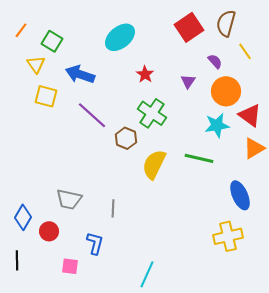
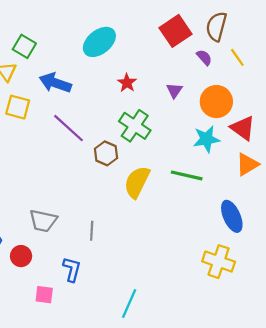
purple semicircle: (215, 61) -> (204, 57), moved
yellow cross: (228, 236) -> (219, 262), turned 32

